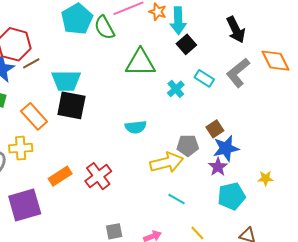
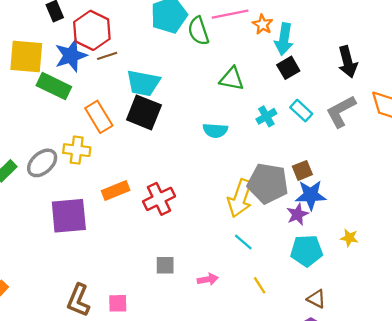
green triangle: (140, 63) -> (232, 79), size x0.7
cyan semicircle: (136, 127) -> (215, 130), moved
gray pentagon: (188, 145) -> (268, 183), size x1.6
yellow arrow: (167, 162) -> (240, 198), turned 112

